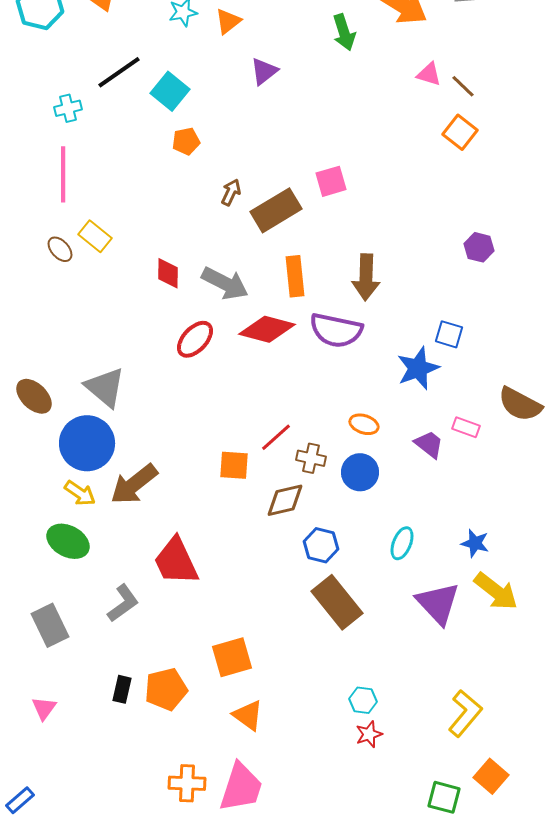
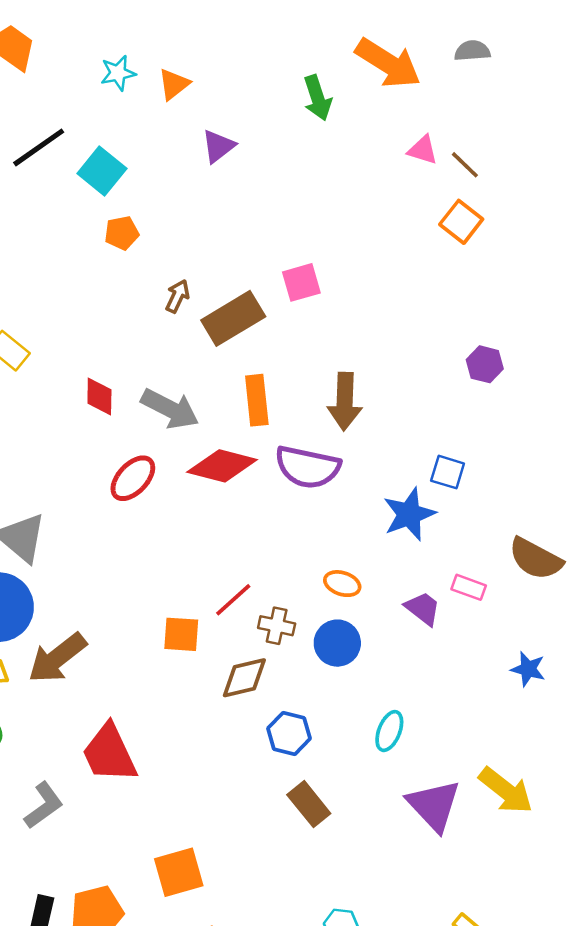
blue star: (475, 543) -> (528, 669), moved
brown rectangle: (337, 602) -> (309, 804), size x0.7

